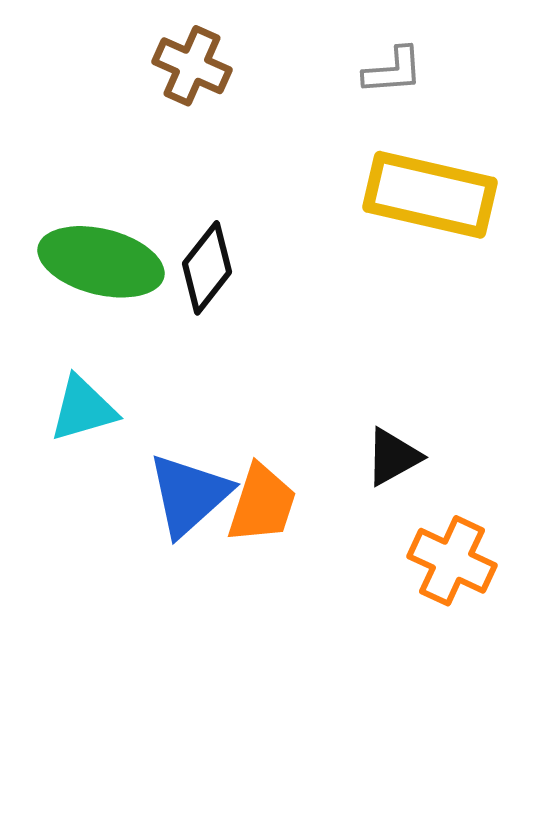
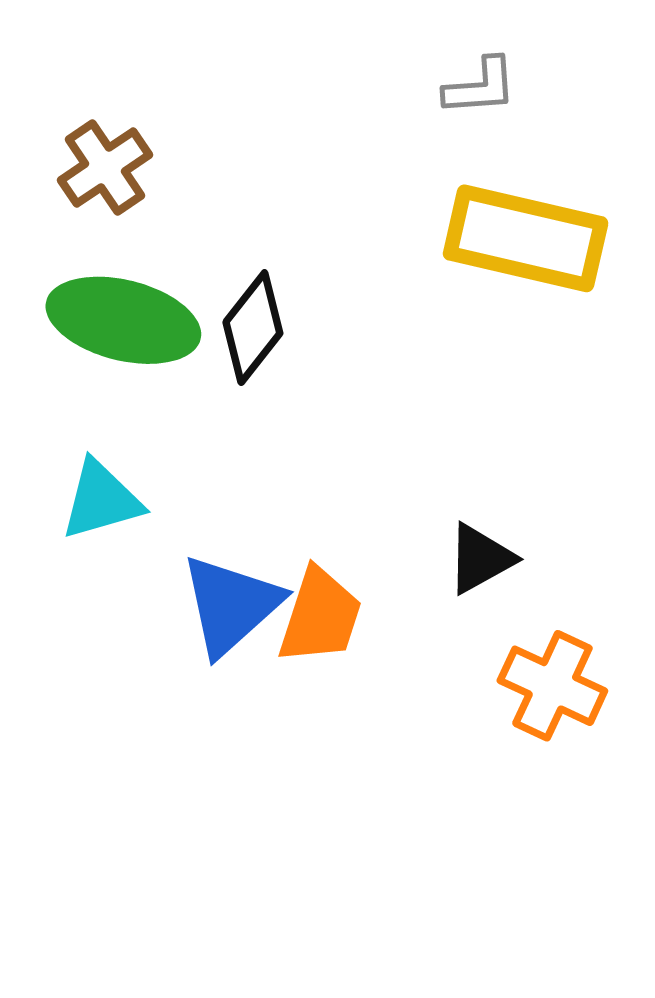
brown cross: (192, 66) -> (105, 167), moved, turned 32

